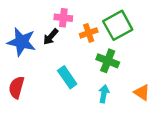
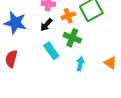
black arrow: (51, 37) -> (46, 25), moved
green cross: (108, 61) -> (72, 38), moved

